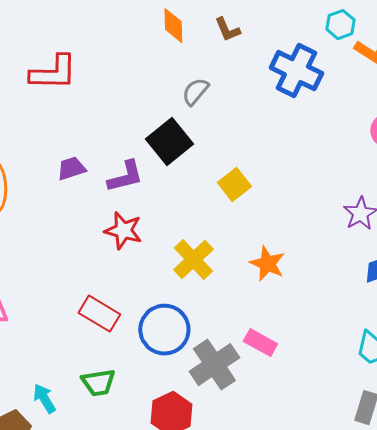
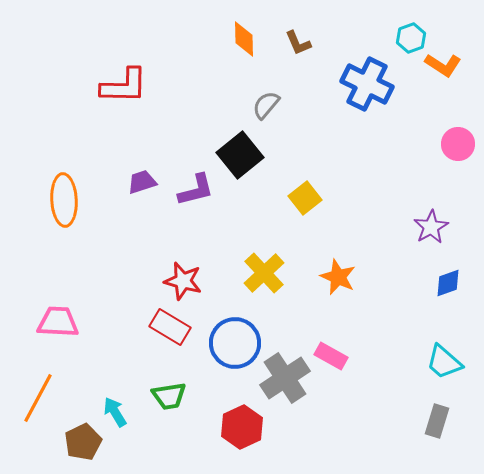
red star: (123, 231) -> (183, 281), moved

